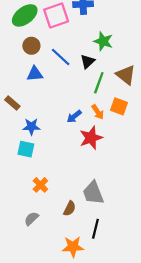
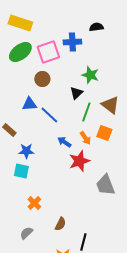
brown circle: (31, 46) -> (42, 79), moved
blue line: (61, 57) -> (49, 115), moved
blue arrow: (74, 116) -> (64, 142), turned 72
gray trapezoid: (93, 193) -> (105, 185), moved

